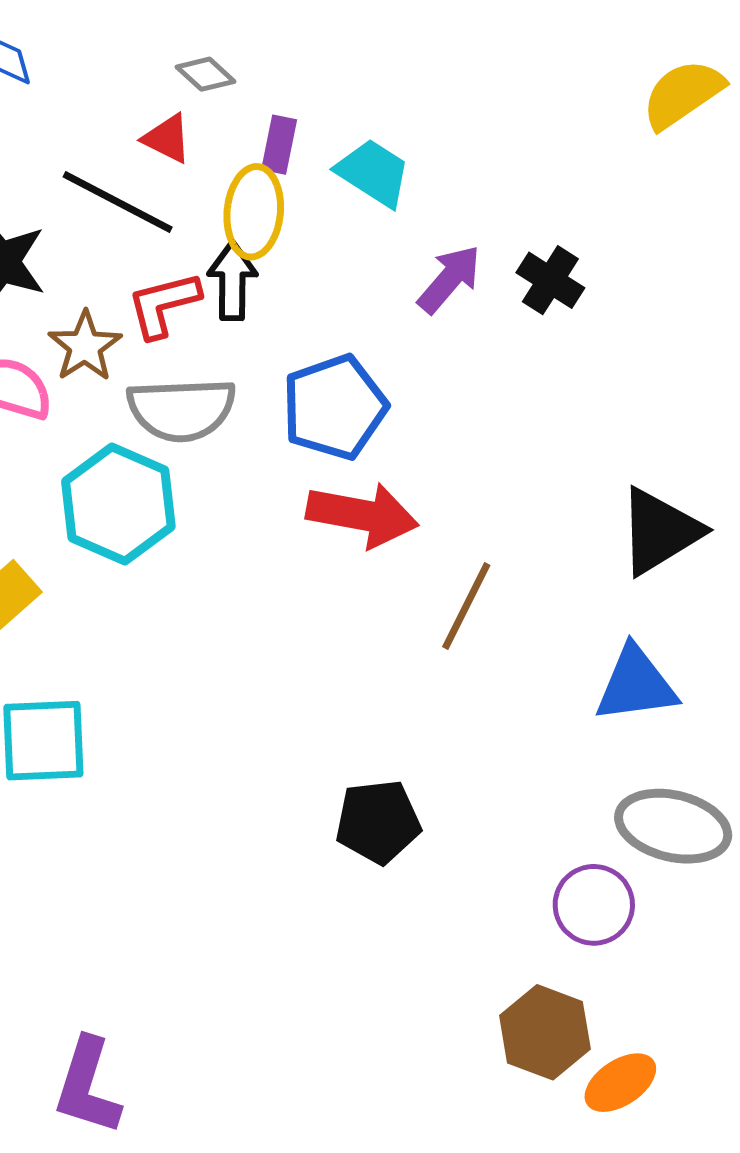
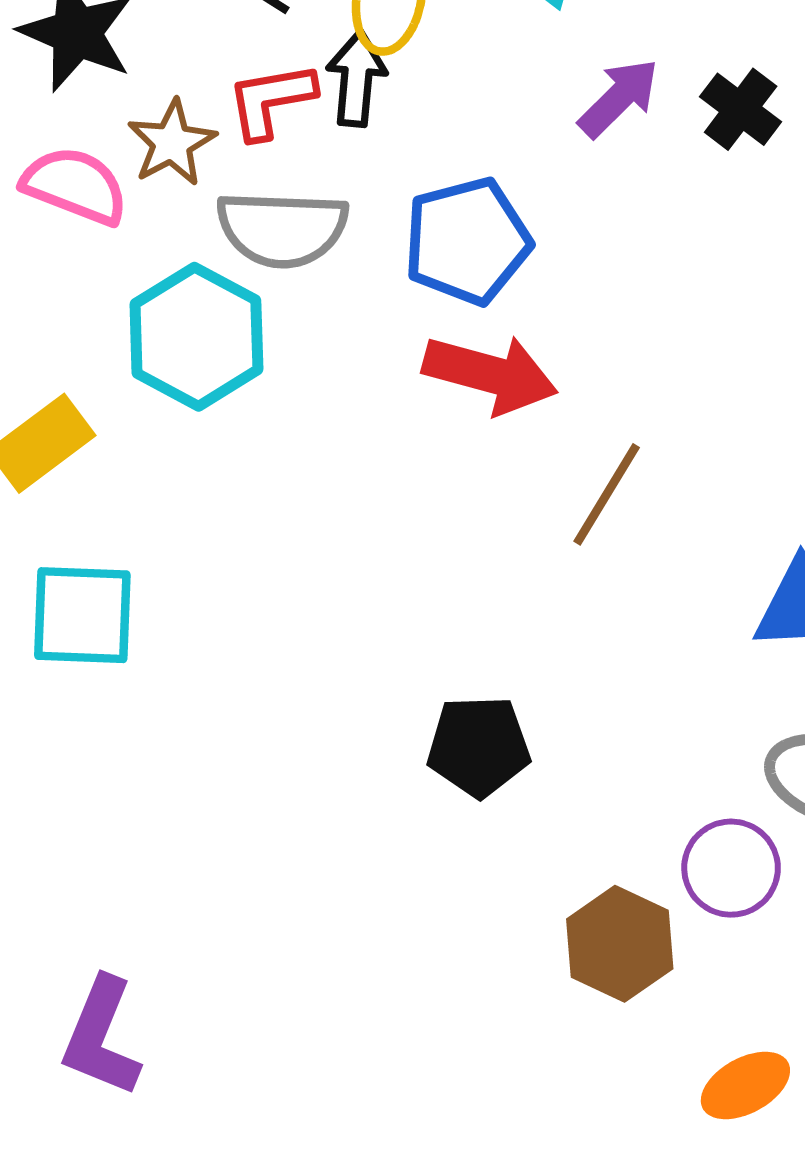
brown hexagon: (545, 1032) -> (620, 944), moved

